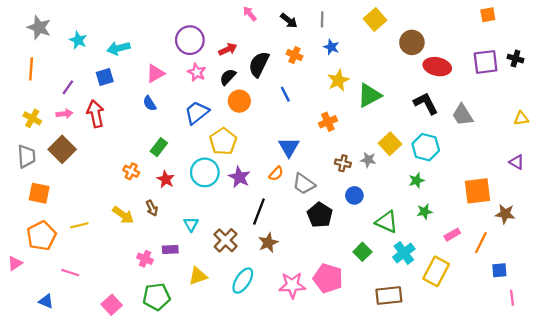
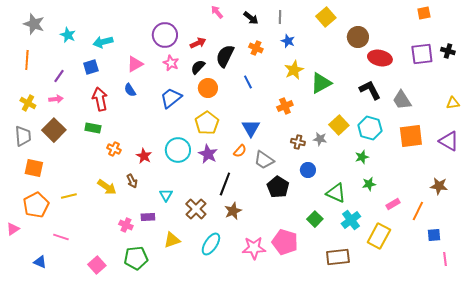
red arrow: (96, 114) -> (100, 99), moved
yellow pentagon: (223, 141) -> (207, 123), moved
green rectangle: (159, 147) -> (93, 128), moved, turned 63
purple triangle: (517, 162) -> (449, 141), size x1.5
orange square: (478, 191) -> (411, 136), moved

